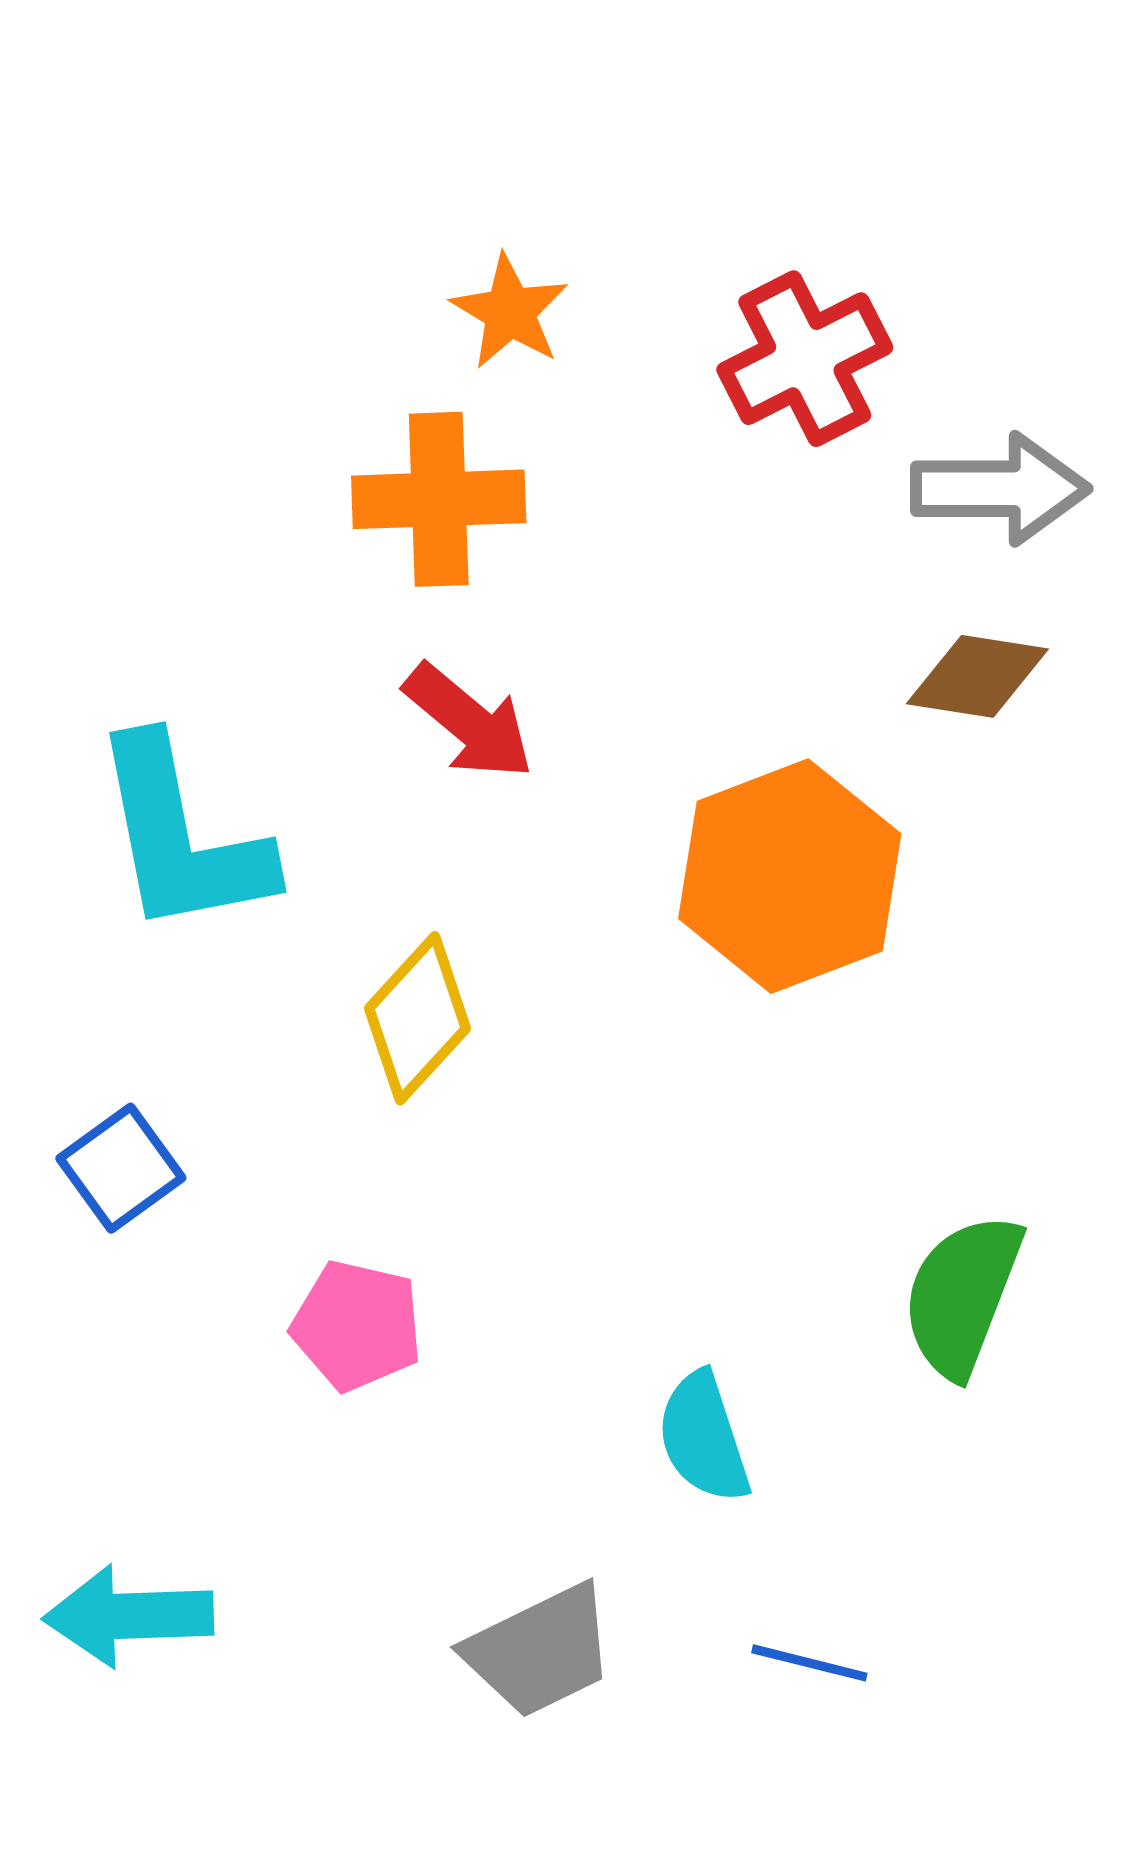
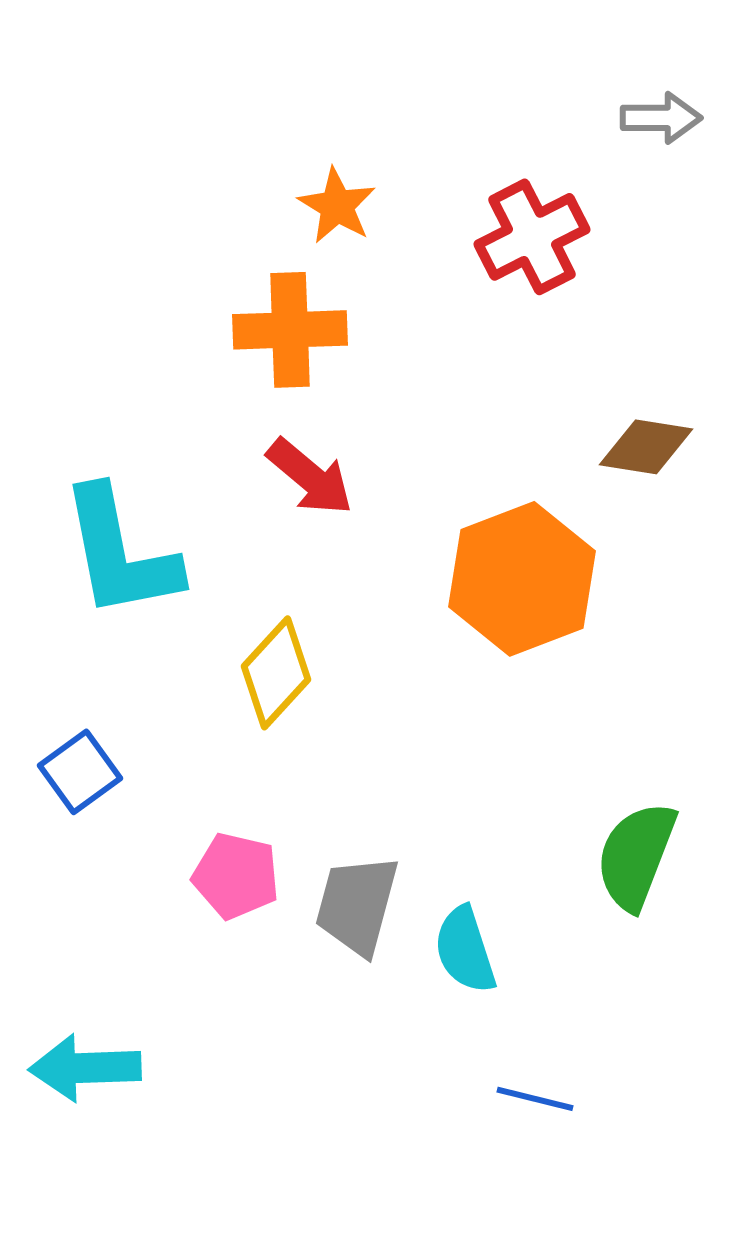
gray arrow: (1000, 489) -> (661, 118), moved, size x0.7
gray trapezoid: (540, 1651) -> (357, 905), moved, turned 131

